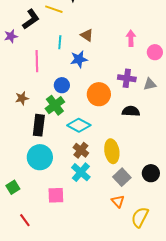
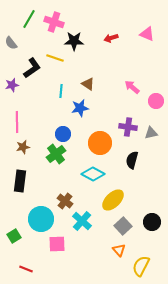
pink arrow: (131, 38) -> (132, 87), turned -49
pink line: (37, 61) -> (17, 122), moved
black semicircle: (131, 111) -> (132, 160), turned -78
black rectangle: (39, 125) -> (20, 181), moved
cyan diamond: (79, 125) -> (93, 174), moved
brown cross: (81, 150) -> (65, 201), moved
yellow ellipse: (112, 151) -> (113, 200), turned 55
cyan circle: (40, 157) -> (41, 219), moved
red line: (25, 220) -> (26, 269), turned -32

